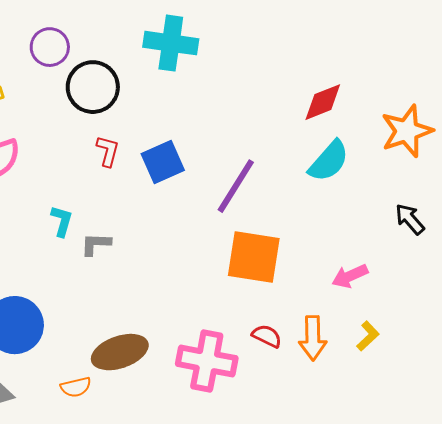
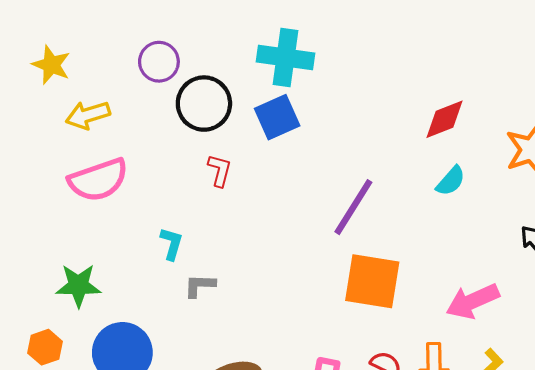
cyan semicircle: (329, 161) -> (451, 181), size x0.7
blue square: (163, 162) -> (277, 117), moved
gray L-shape: (96, 244) -> (200, 285), moved
pink arrow: (350, 276) -> (473, 301), size x1.4

